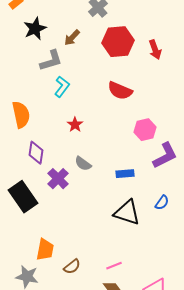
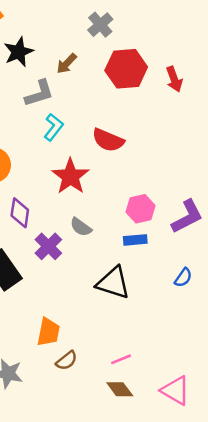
red semicircle: (120, 91) -> (108, 140), moved
red star: (75, 125) -> (70, 176), size x1.8
pink hexagon: (145, 130) -> (140, 209), moved
black triangle: (127, 213) -> (113, 283), moved
orange trapezoid: (45, 250) -> (48, 332), moved

